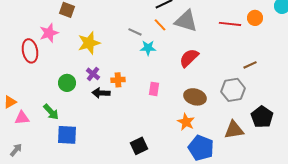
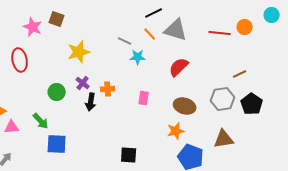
pink star: (49, 33) -> (33, 27), moved, turned -30
black arrow: (101, 93) -> (91, 102), turned -84
black pentagon: (262, 117) -> (252, 104), moved
orange star: (186, 122) -> (176, 131), turned 30
black square: (139, 146) -> (129, 155), turned 30

